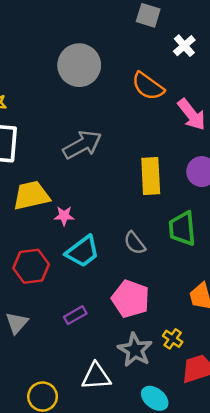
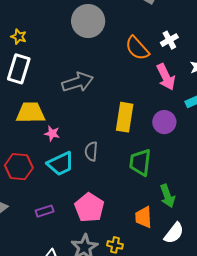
white cross: (184, 46) -> (169, 40), moved
gray semicircle: (135, 243) -> (91, 151), moved, turned 30
yellow cross: (173, 339) -> (115, 245), turned -35

